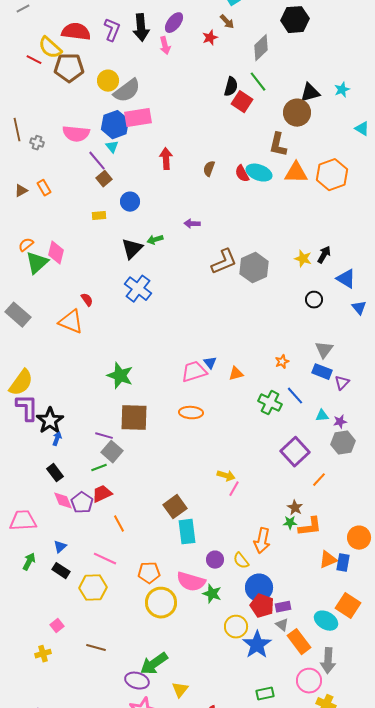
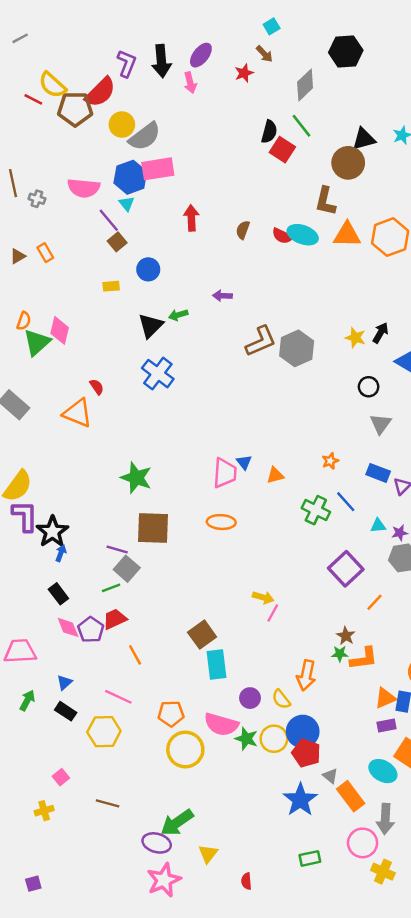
red semicircle: (76, 32) -> (100, 92), moved, turned 128
red semicircle: (242, 174) -> (282, 236), turned -36
orange semicircle: (26, 245) -> (24, 321), turned 147
gray triangle: (324, 350) -> (381, 424), moved
pink trapezoid: (194, 372) -> (225, 473), turned 112
purple rectangle: (283, 607) -> (386, 726), moved
yellow circle: (236, 627) -> (274, 739), moved

